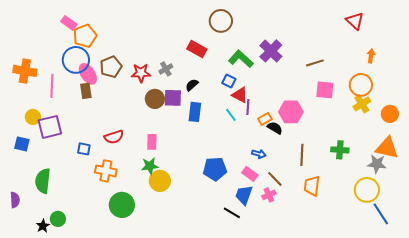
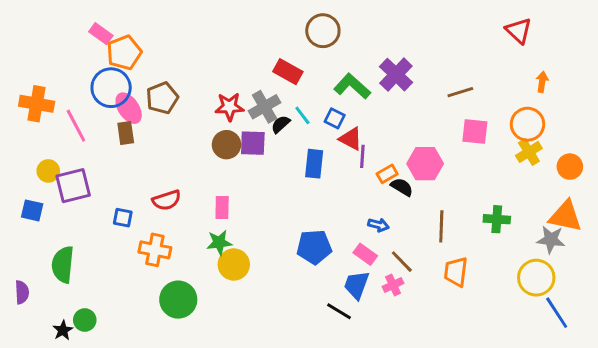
gray cross: (166, 69) -> (264, 107), moved, size x1.5
red star: (141, 73) -> (229, 107), moved
pink line: (52, 86) -> (76, 126), turned -30
blue rectangle: (195, 112) -> (314, 164), moved
cyan line: (231, 115) -> (302, 115), moved

